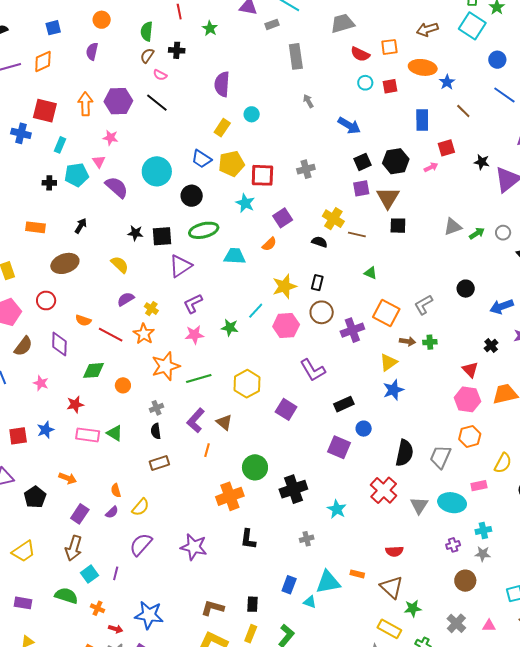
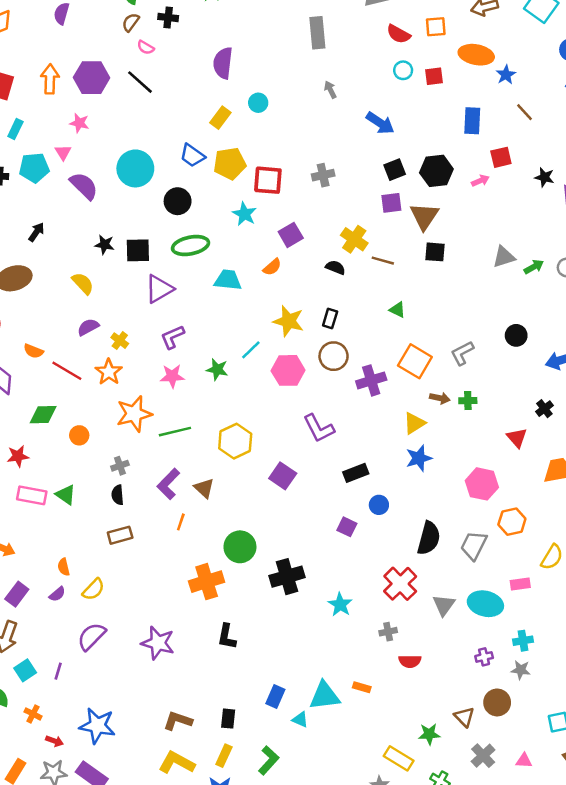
yellow star: (284, 286) -> (289, 321), turned 30
pink hexagon: (467, 399) -> (482, 484), moved
purple square: (339, 447) -> (347, 527), size x0.7
gray cross: (307, 539) -> (388, 632), moved
brown triangle: (391, 587) -> (464, 717), moved, size x0.7

